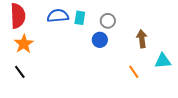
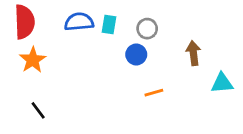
black line: (20, 72) -> (38, 110), moved
orange line: (134, 72) -> (154, 93), moved, turned -72

